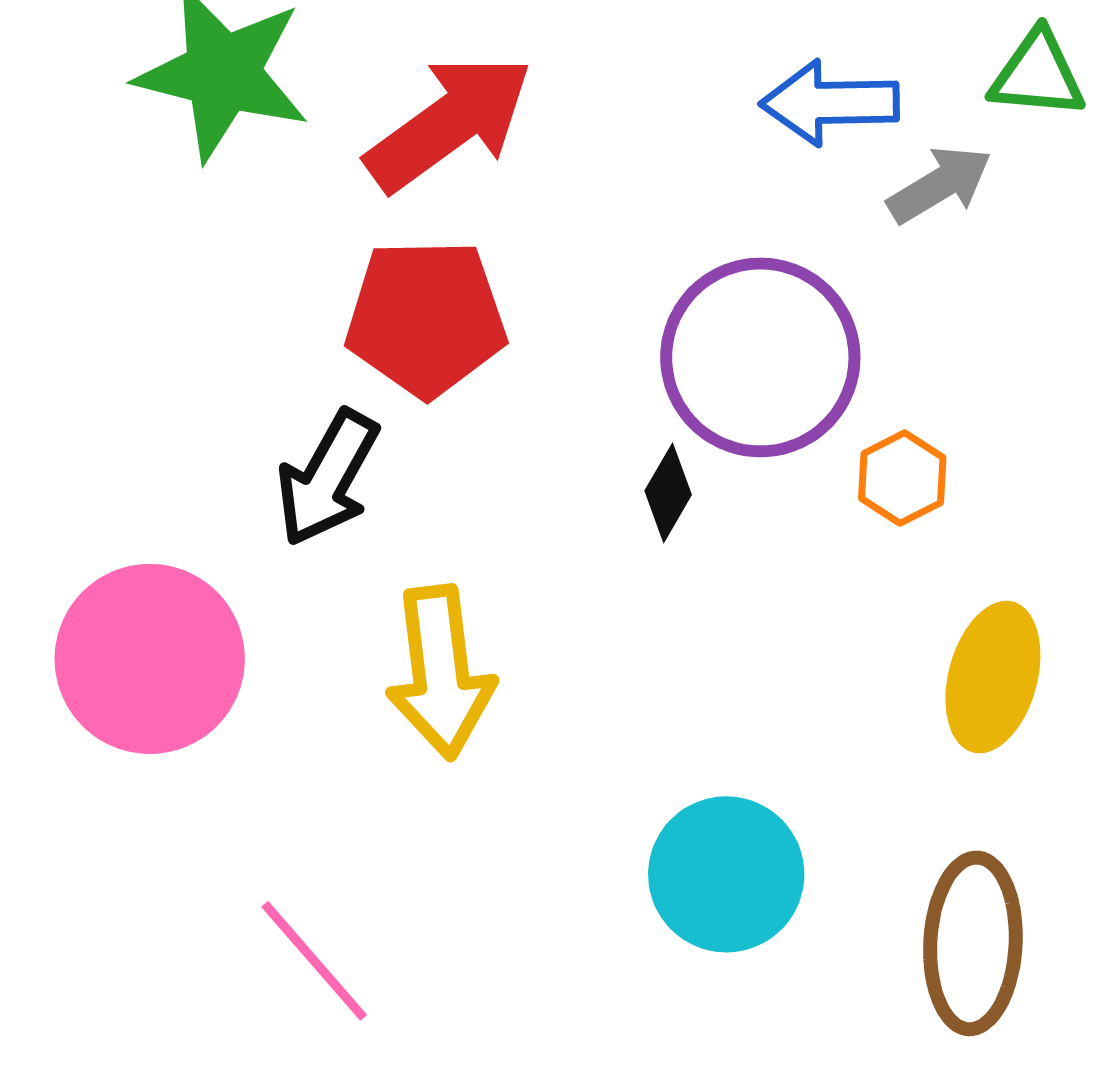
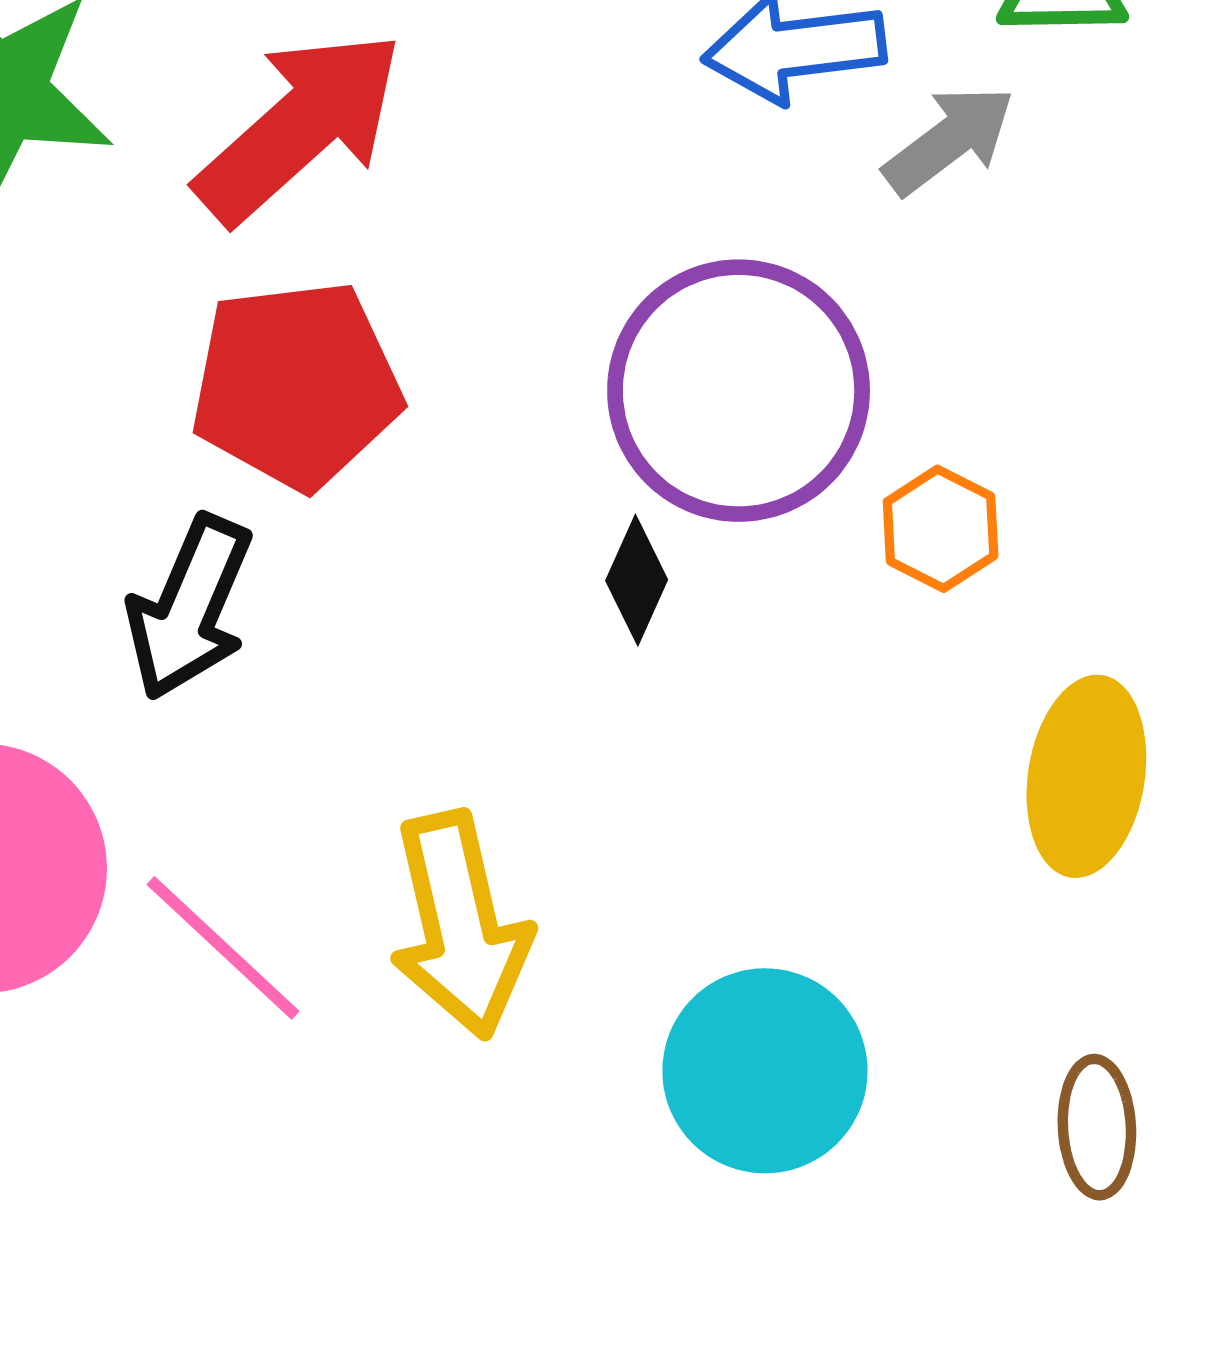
yellow arrow: (440, 672) -> (460, 925), moved
brown ellipse: (973, 943) -> (1097, 1127), size x0.6
pink line: (314, 961) -> (223, 948), moved

